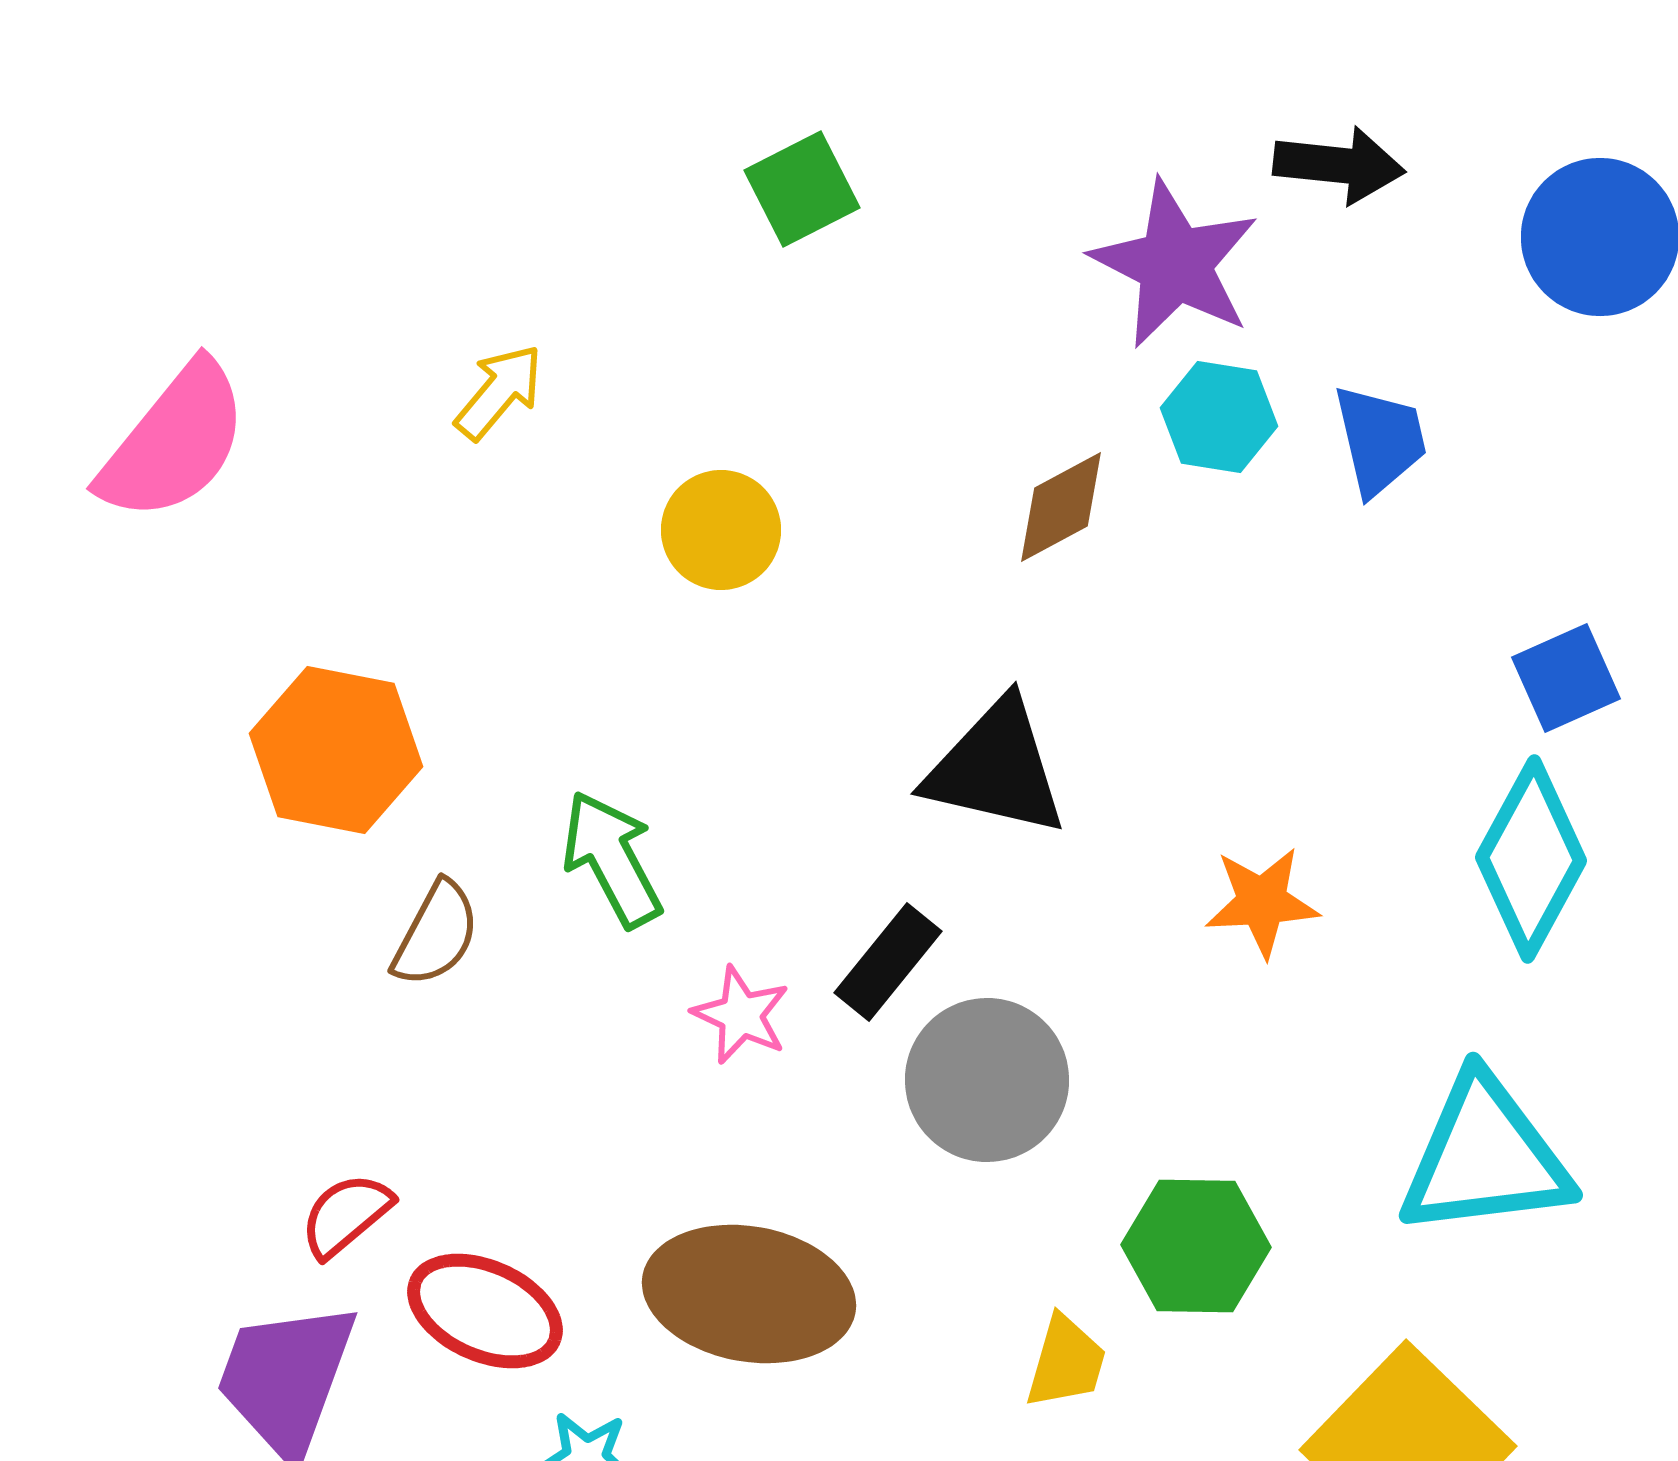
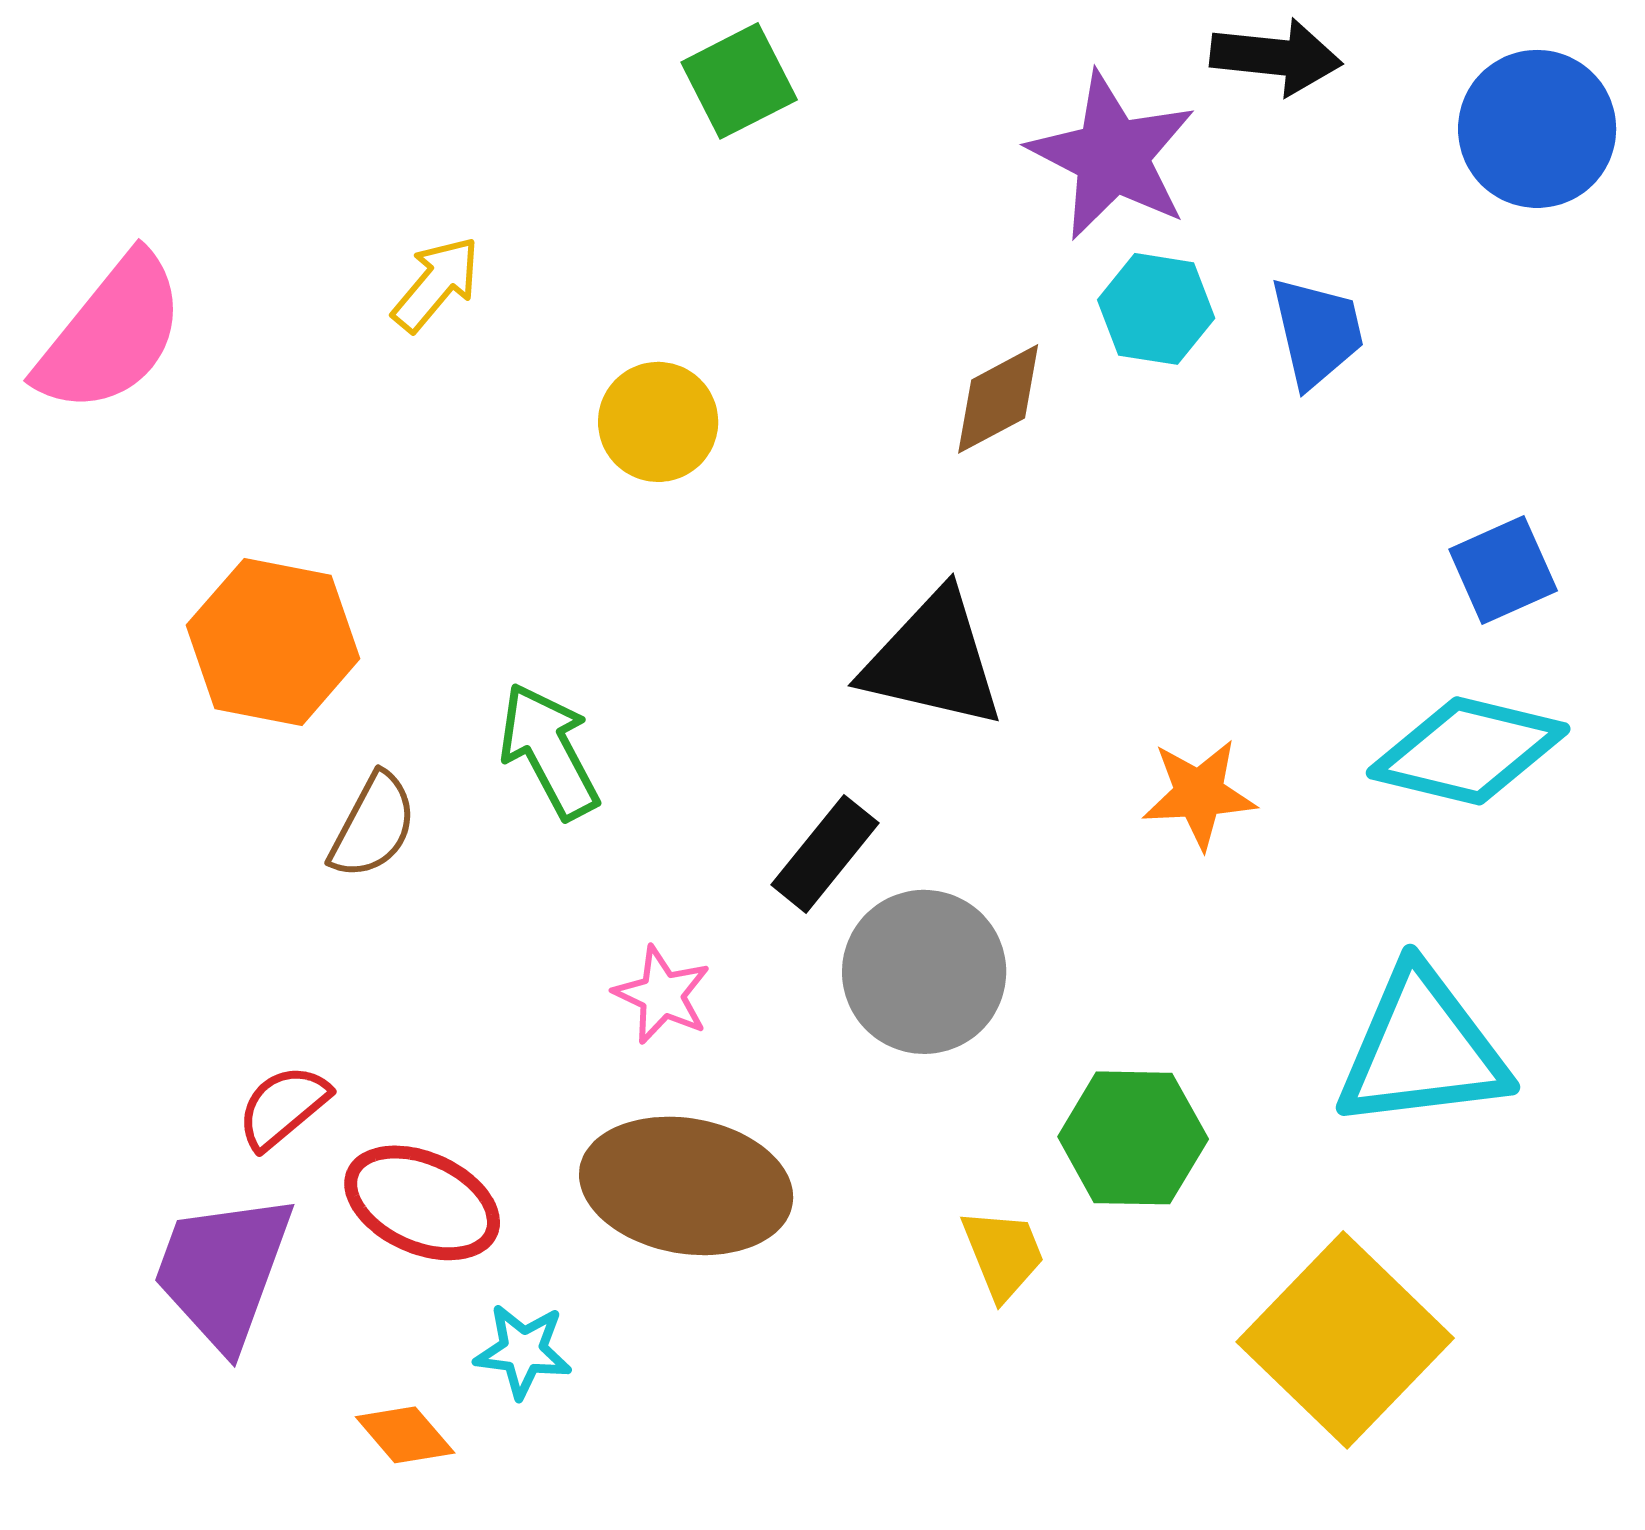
cyan diamond: (1531, 859) -> (1468, 751), turned 75
pink star: (741, 1015) -> (662, 995), moved
yellow trapezoid: (1066, 1362) -> (1003, 1254), turned -38

